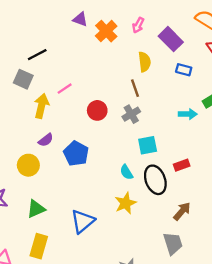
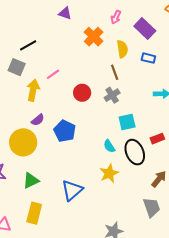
orange cross: (106, 31) -> (94, 37), moved
blue rectangle: (184, 70) -> (148, 58), moved
yellow circle: (28, 165) -> (23, 142), size x1.4

